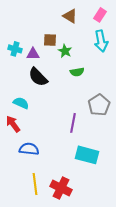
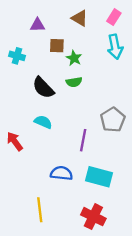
purple triangle: (33, 54) -> (38, 25), moved
green semicircle: (77, 72) -> (74, 82), moved
cyan semicircle: (21, 103) -> (43, 122), moved
blue semicircle: (29, 149) -> (61, 173), moved
red cross: (61, 188) -> (93, 217), moved

